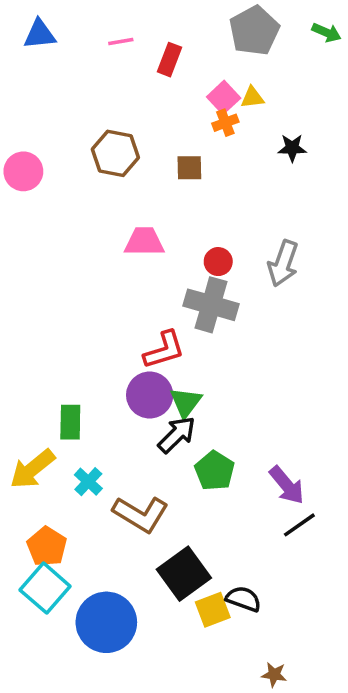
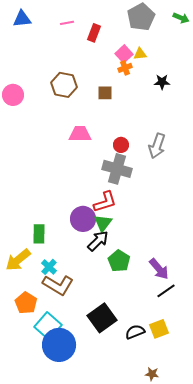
red L-shape: (164, 350) -> (105, 202), moved
brown L-shape: (141, 514) -> (58, 285), moved
cyan square: (45, 588) -> (48, 326), moved
black semicircle: (243, 599) -> (135, 332), turned -42
yellow square: (213, 610) -> (159, 329), moved

